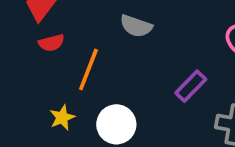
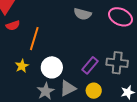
gray semicircle: (136, 26) -> (83, 14), moved
purple rectangle: (191, 86) -> (90, 65), moved

